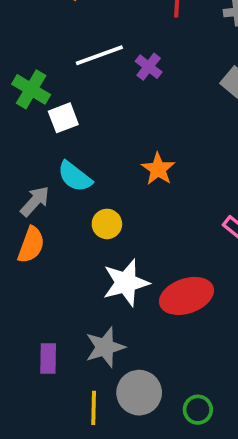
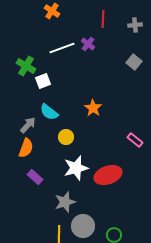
purple cross: (149, 67) -> (88, 44), moved
purple rectangle: (48, 359) -> (35, 177), moved, turned -49

